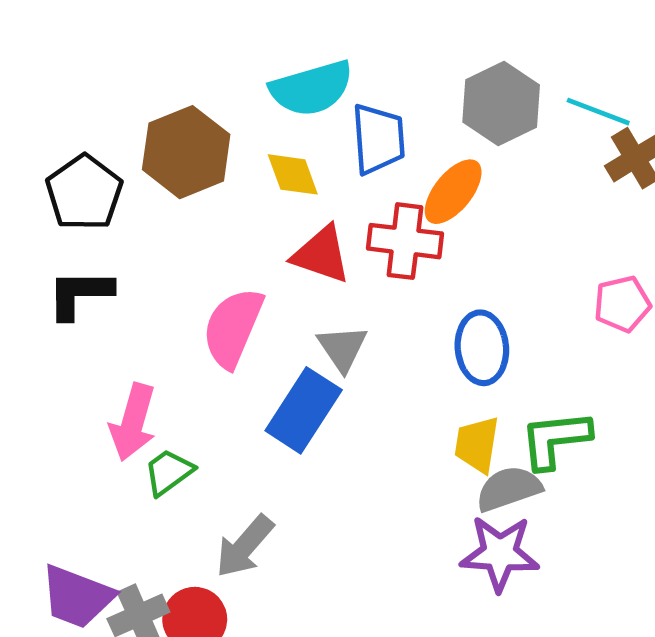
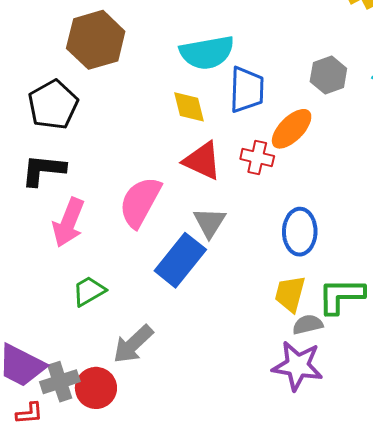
gray hexagon: (501, 104) -> (328, 75), size x0.7
brown hexagon: (186, 152) -> (96, 40), moved
red cross: (405, 241) -> (257, 157), size x0.7
pink arrow: (133, 422) -> (68, 222), moved
gray semicircle: (509, 489) -> (308, 324), size x0.7

